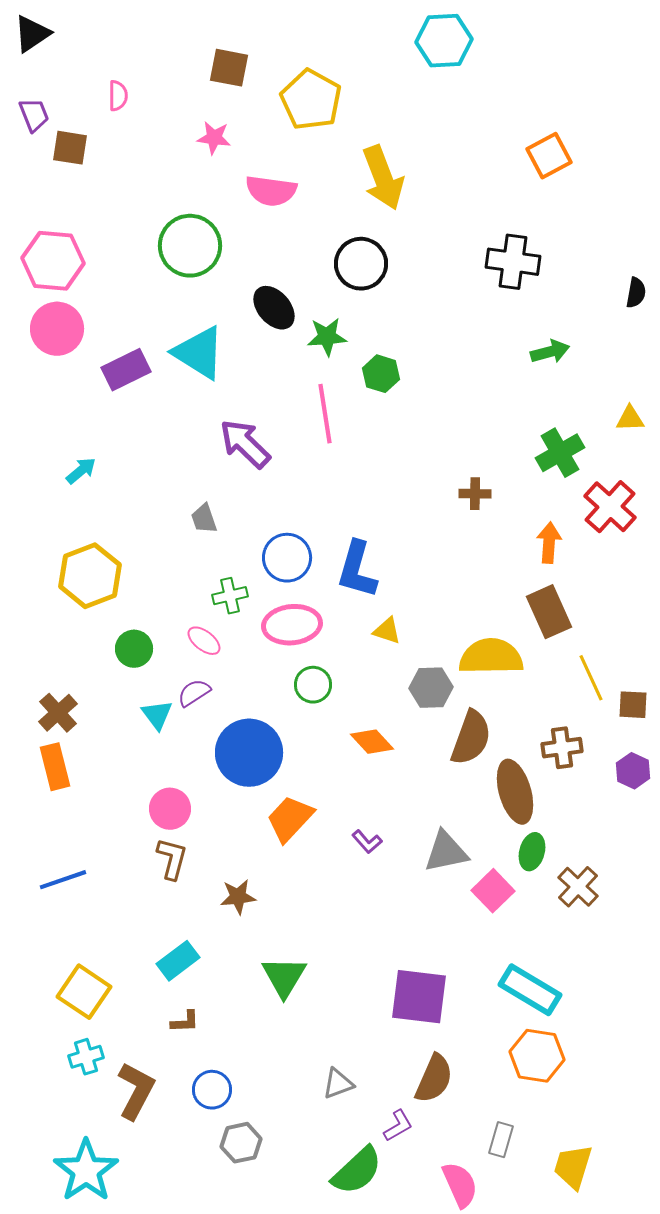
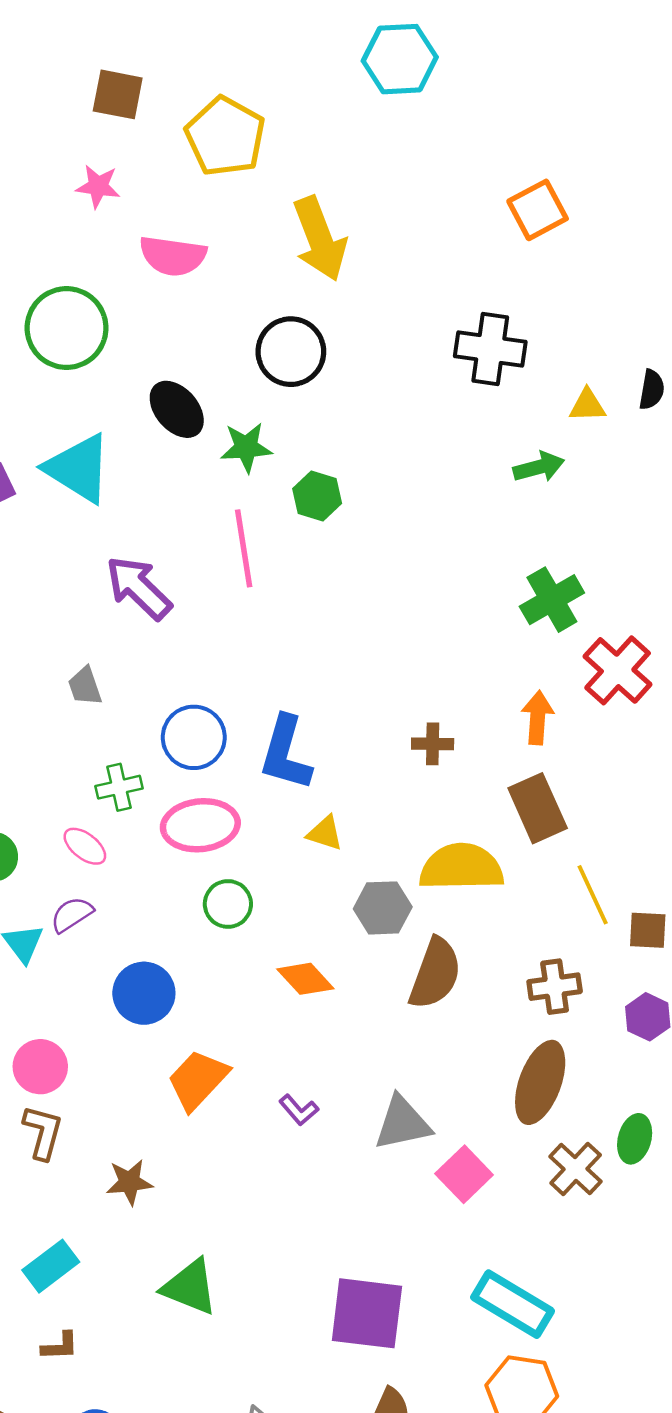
yellow triangle: (630, 419) -> (587, 405), moved
brown cross: (475, 494) -> (433, 744), moved
blue circle: (249, 753) -> (144, 993), size x0.7
brown ellipse: (515, 792) -> (540, 1082), moved, turned 36
green ellipse: (532, 852) -> (635, 1139), moved
green triangle: (284, 977) -> (190, 1287), turned -39

